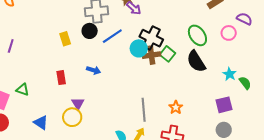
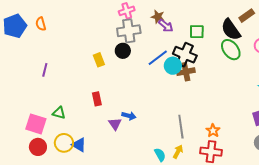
blue line: (112, 36) -> (158, 58), moved
green square: (167, 54) -> (197, 32), moved, turned -35
black semicircle: (196, 61) -> (231, 30), moved
blue arrow: (94, 70) -> (129, 116), moved
orange star: (176, 107) -> (213, 131), moved
yellow circle: (72, 117) -> (64, 143), moved

